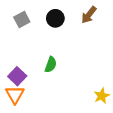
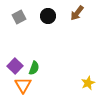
green semicircle: (51, 65) -> (34, 68), moved
orange triangle: (15, 95) -> (23, 85), moved

